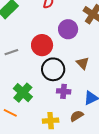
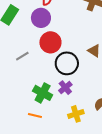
purple circle: (68, 29) -> (41, 18), moved
purple cross: (64, 91) -> (65, 88), moved, turned -32

